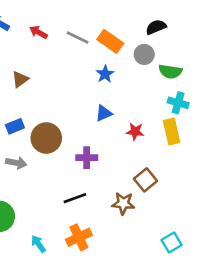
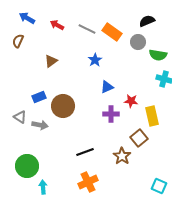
blue star: (105, 74) -> (95, 60), moved
brown triangle: (20, 79) -> (51, 61), moved
yellow rectangle: (172, 132) -> (152, 116), moved
purple cross: (87, 158) -> (111, 114), moved
brown star: (123, 203) -> (122, 156), turned 30
cyan square: (172, 243) -> (159, 186), turned -35
cyan arrow: (38, 244) -> (43, 187), moved, turned 32

